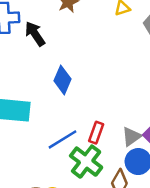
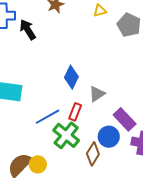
blue diamond: (62, 80) -> (71, 77), moved
gray triangle: (131, 137) -> (97, 94), moved

